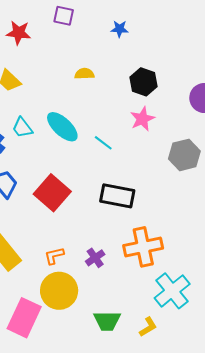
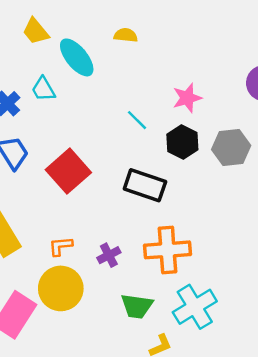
black hexagon: (143, 82) -> (182, 142), moved
cyan ellipse: (62, 127) -> (77, 57), moved
green trapezoid: (107, 321) -> (137, 306), moved

